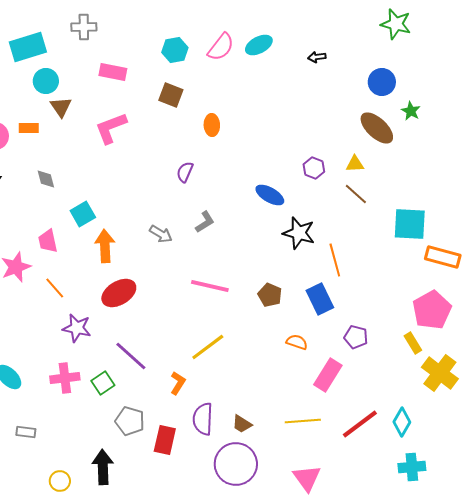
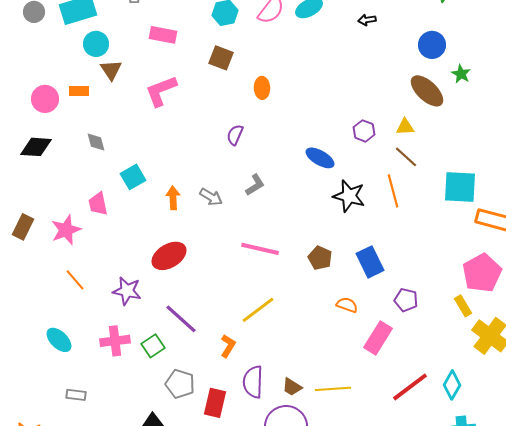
orange arrow: (105, 246) -> (173, 198), moved, size x0.7
orange line: (335, 260) -> (393, 191), moved
orange line: (55, 288) -> (75, 280), moved
yellow line: (303, 421) -> (333, 389), moved

